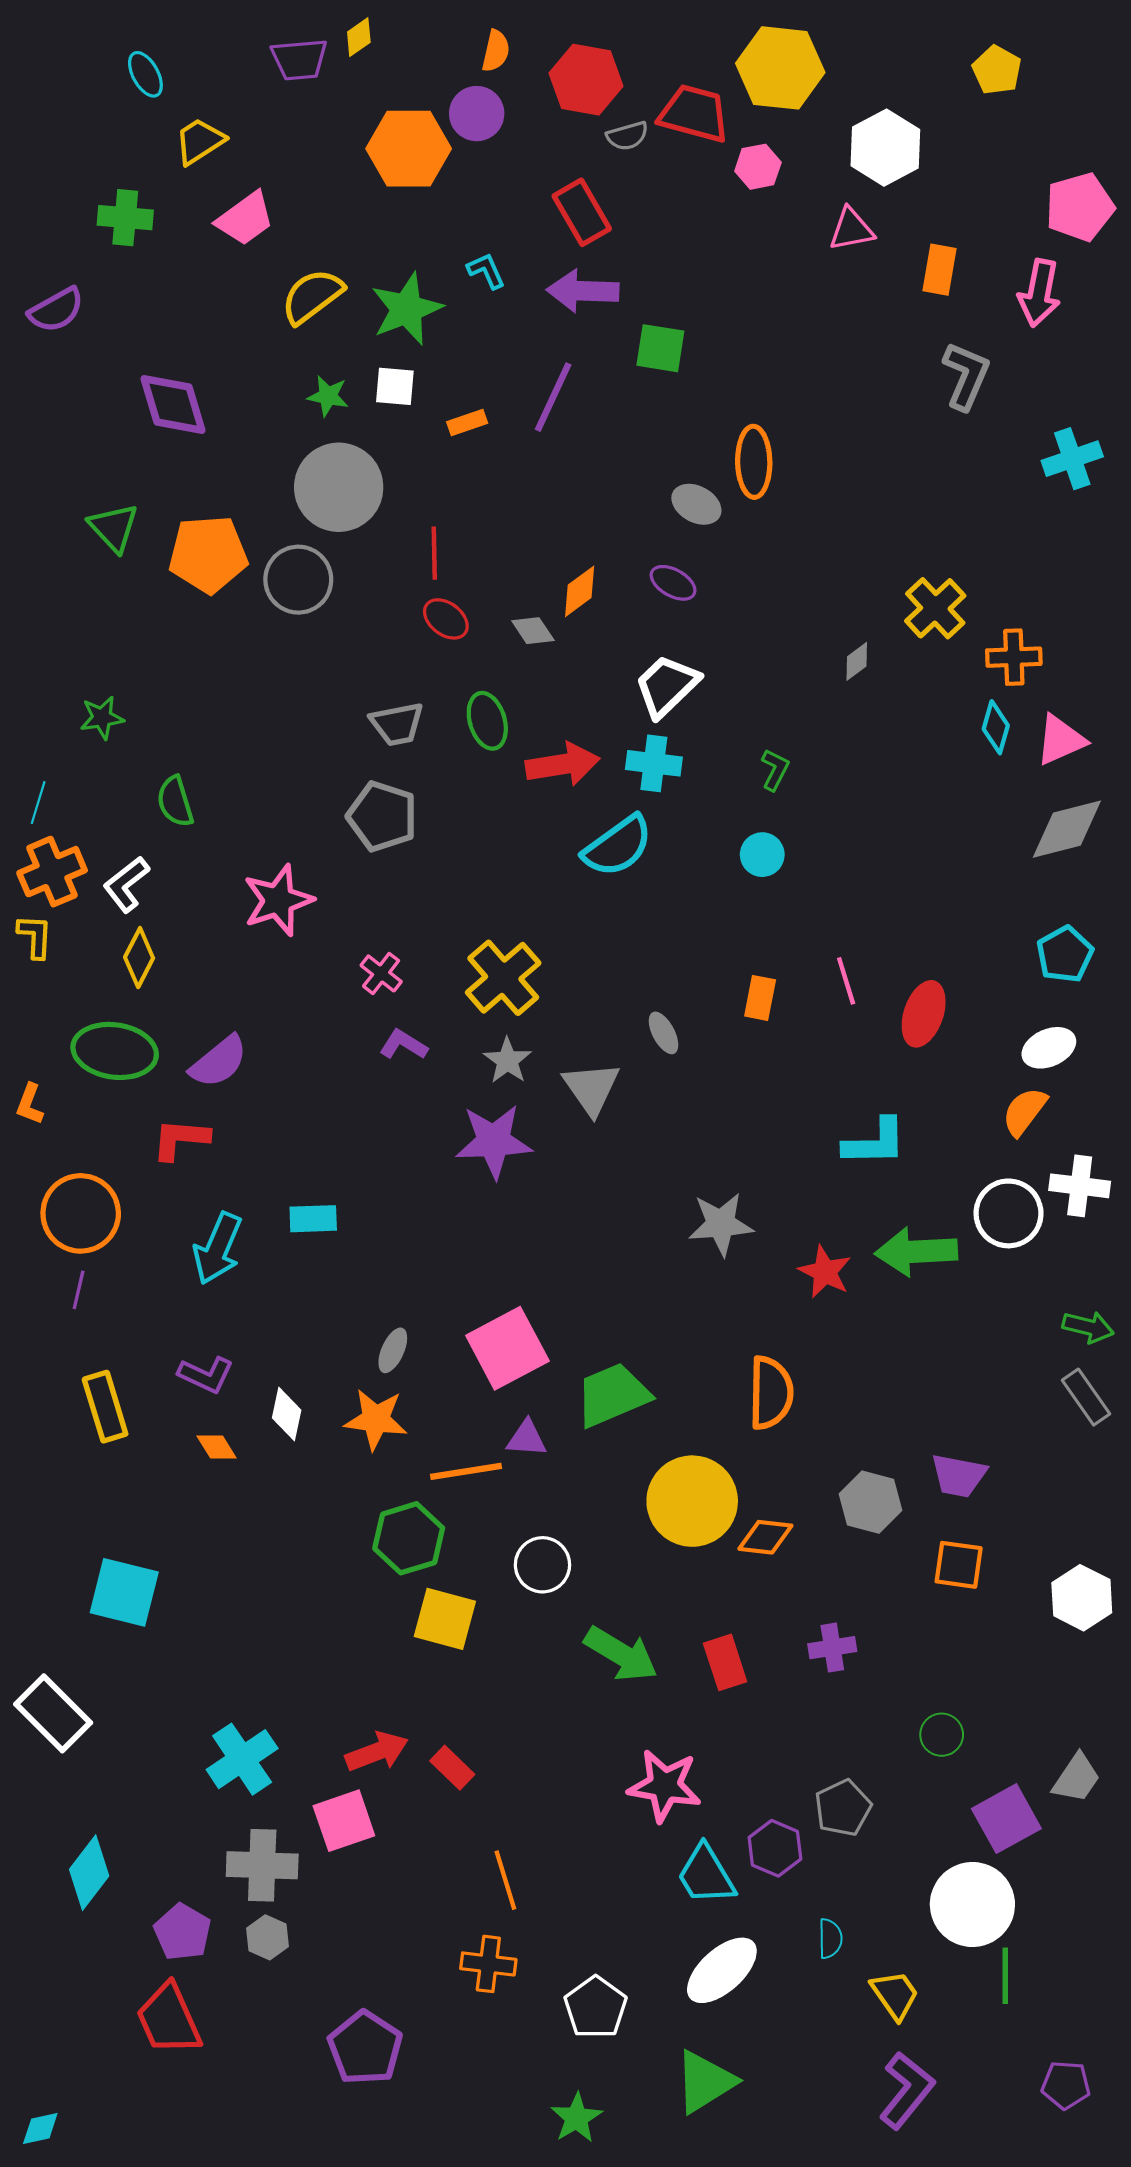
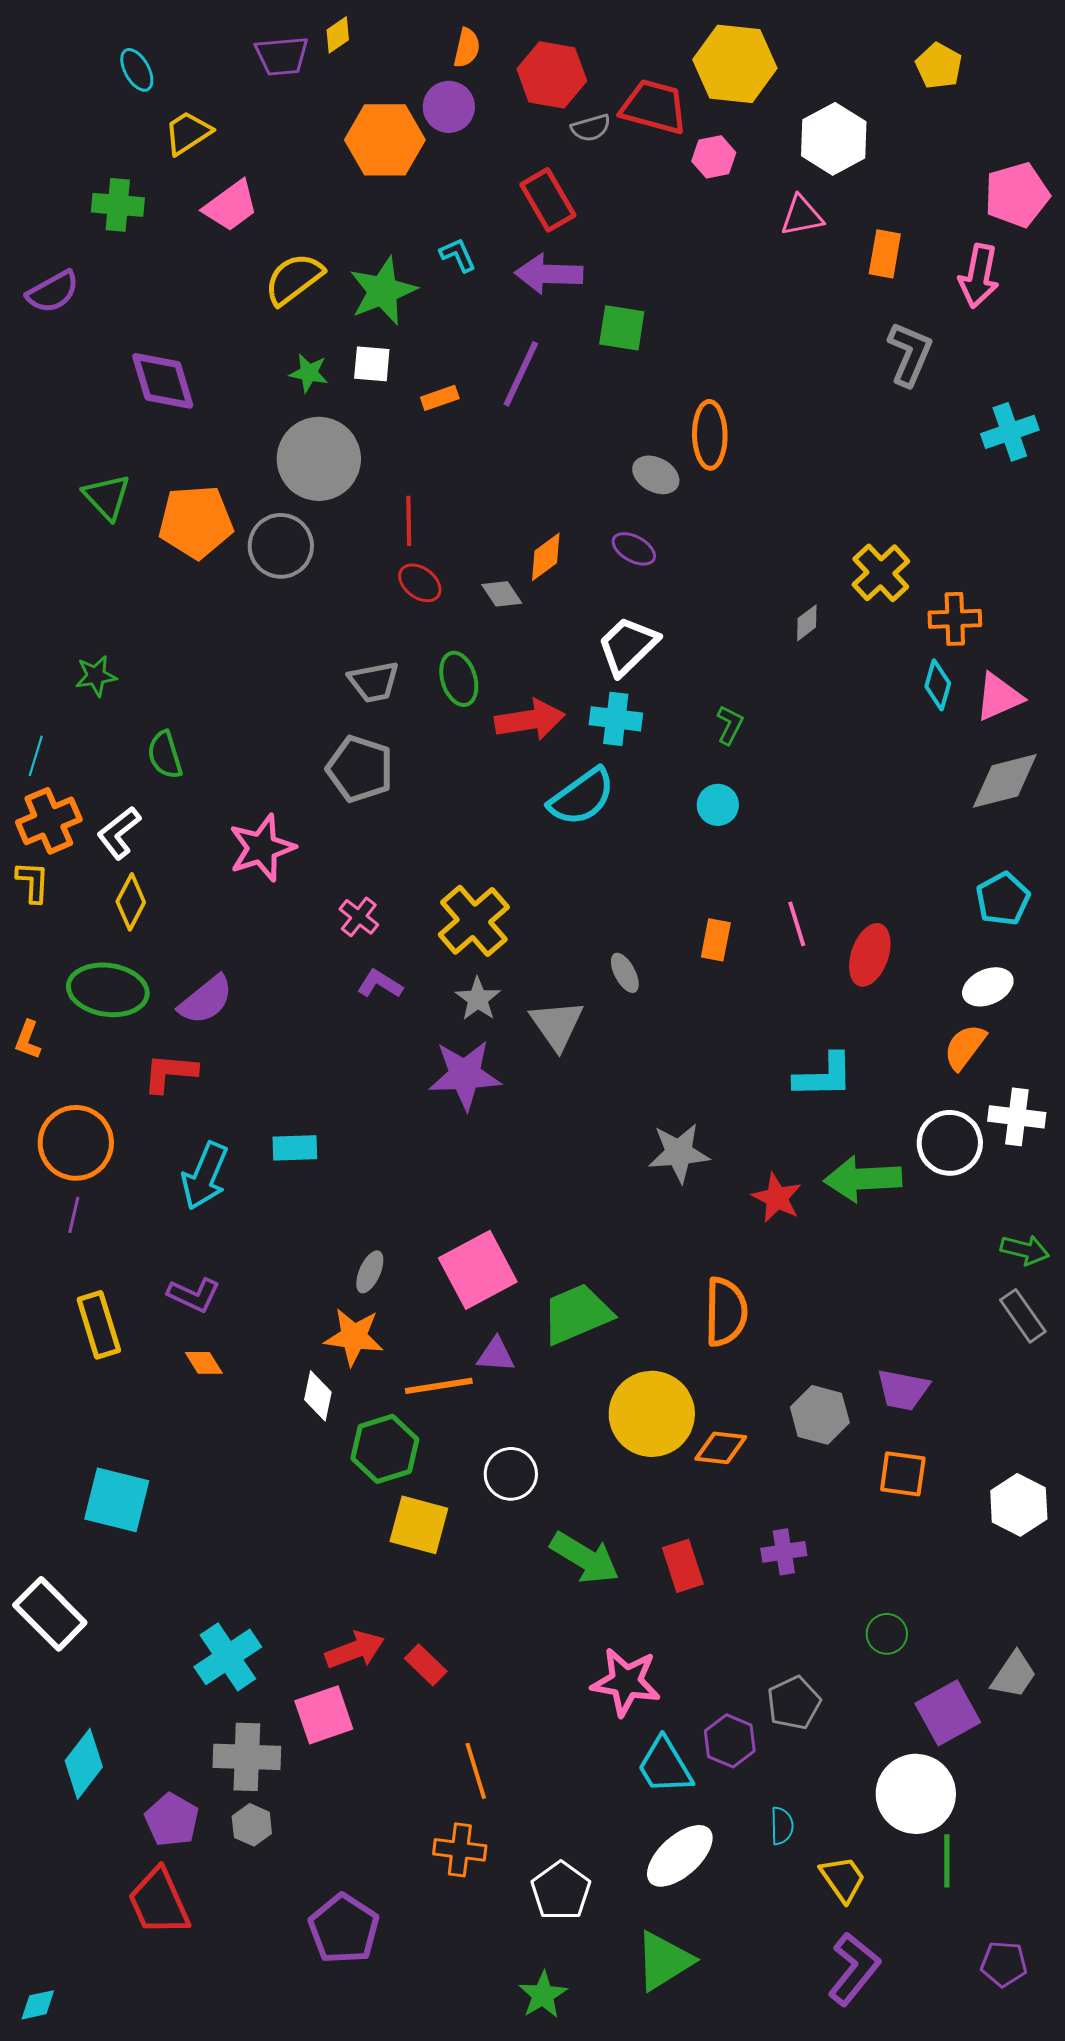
white diamond: (287, 1414) -> (318, 1396), moved

